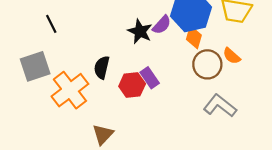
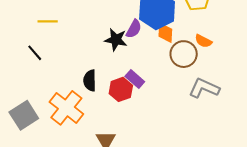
gray square: (35, 66) -> (24, 115), moved

